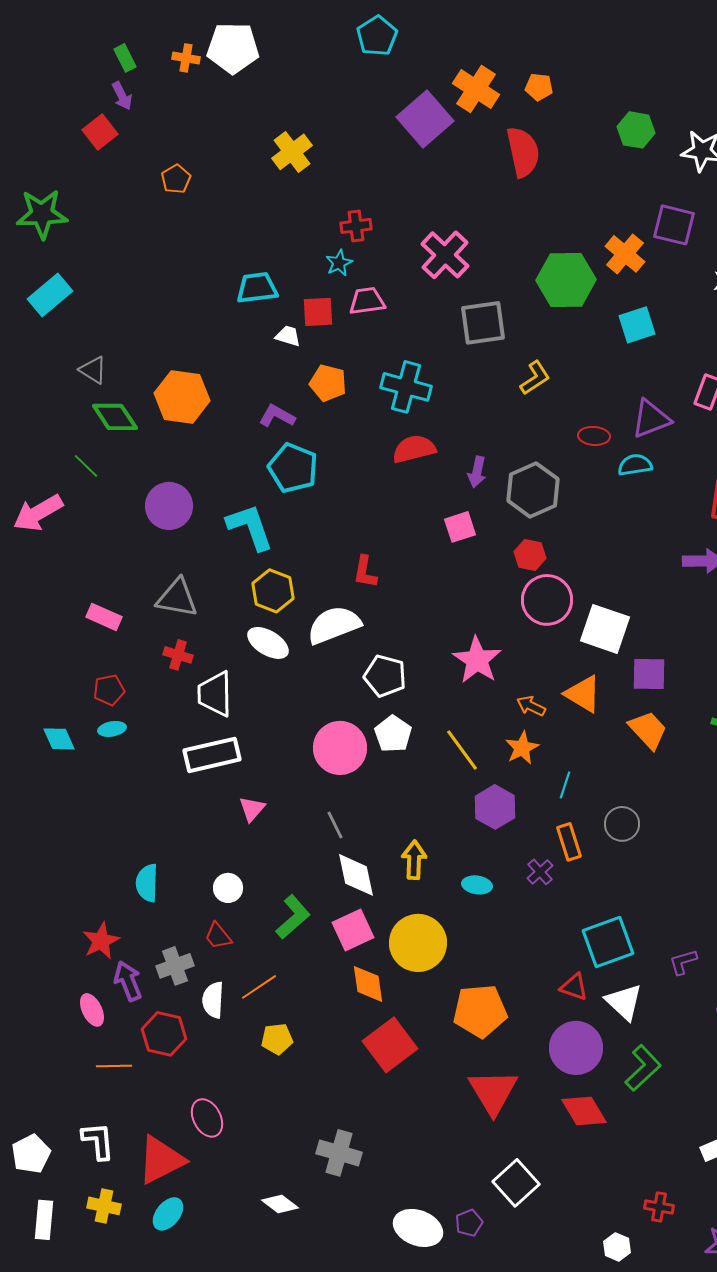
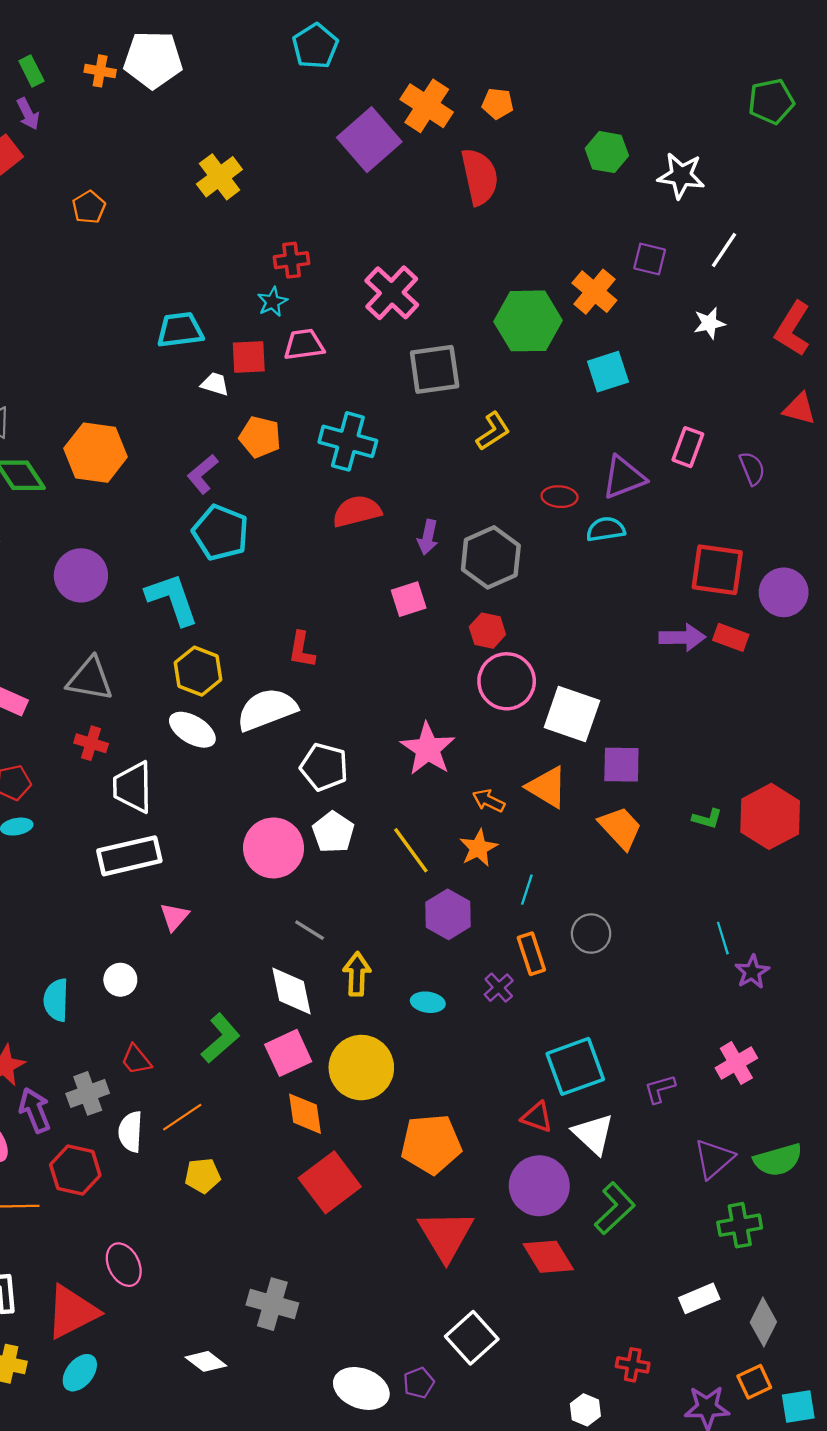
purple square: (674, 225) -> (650, 259), size x0.7
purple L-shape: (277, 416) -> (203, 474), turned -69
gray line: (335, 825) -> (310, 930), moved, turned -32
white circle: (228, 888) -> (120, 980), moved

